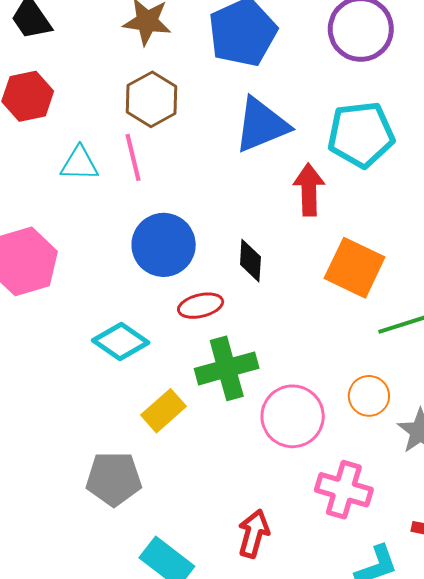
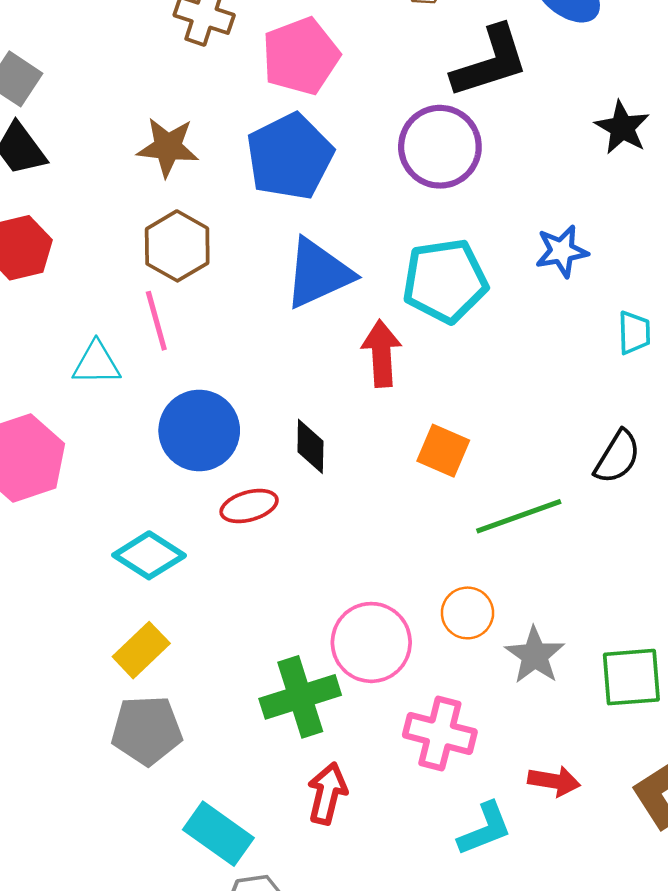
cyan triangle: (79, 164) -> (96, 363), moved
orange square: (355, 268) -> (443, 451), size x0.7
green cross: (227, 368) -> (300, 697), moved
yellow rectangle: (163, 411) -> (141, 650), moved

